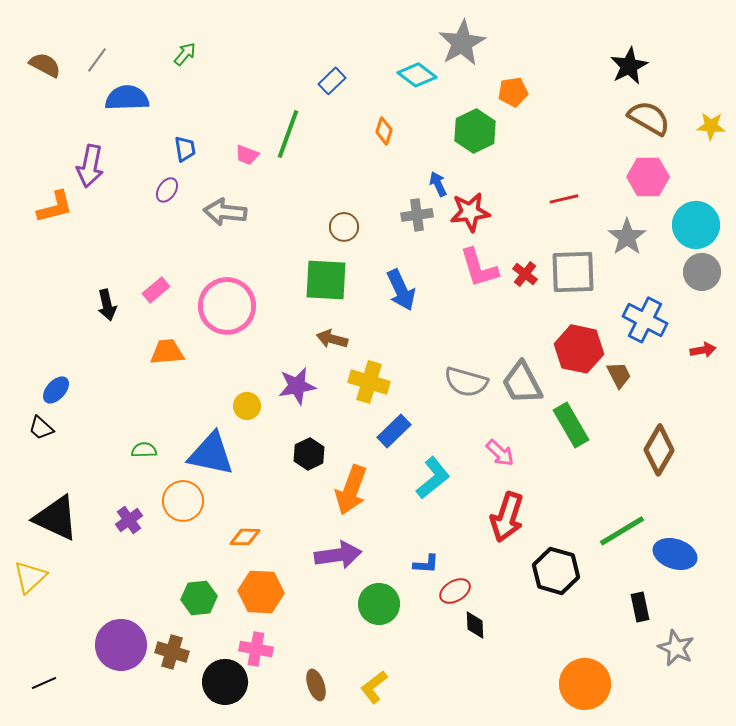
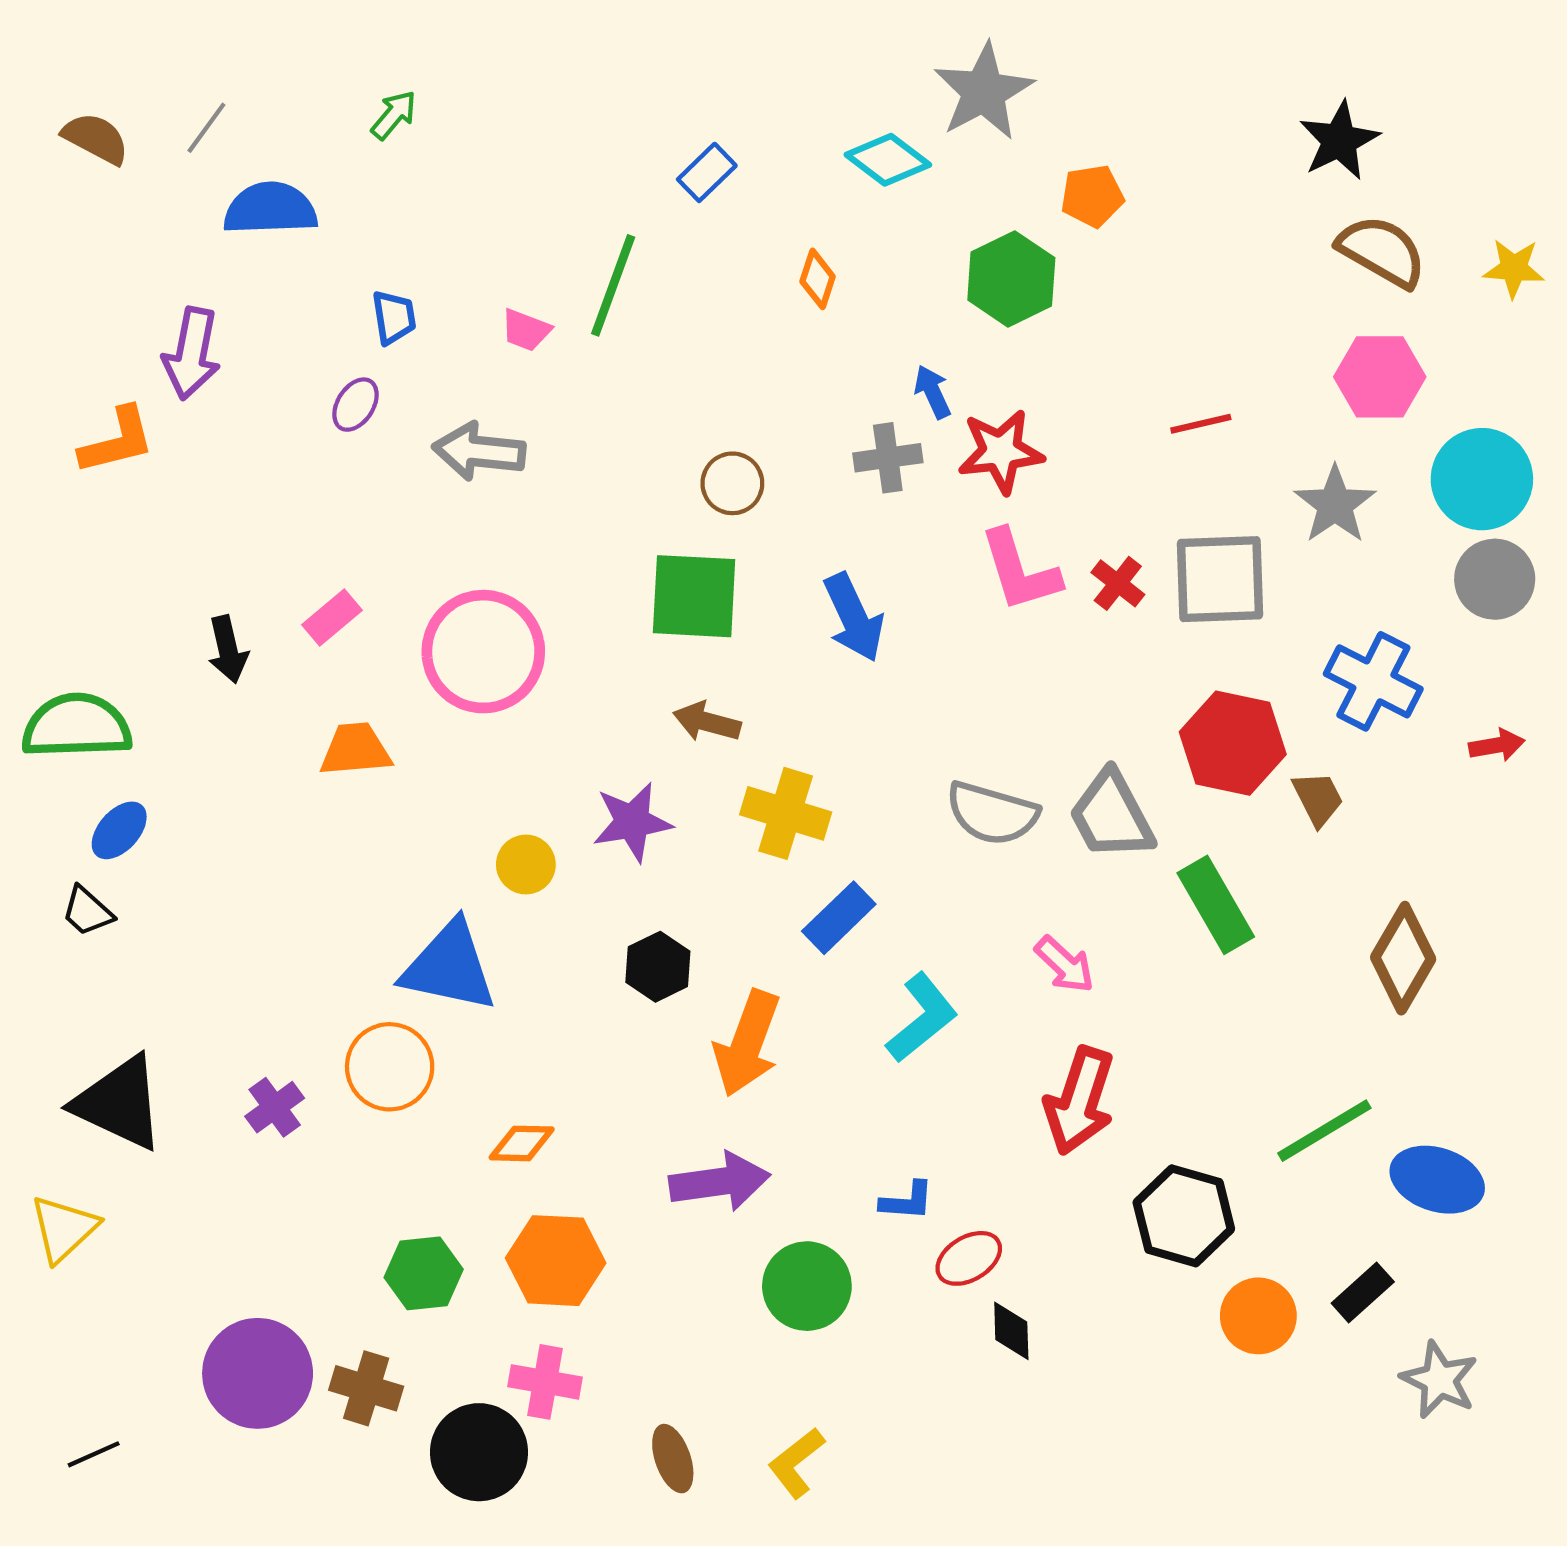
green semicircle: (144, 450) -> (77, 726), moved, size x2.0
black rectangle: (640, 607) -> (1363, 1292), turned 60
orange circle: (585, 684) -> (1258, 1316), moved, size x0.7

